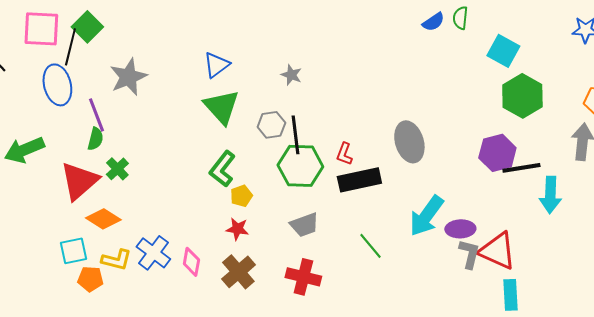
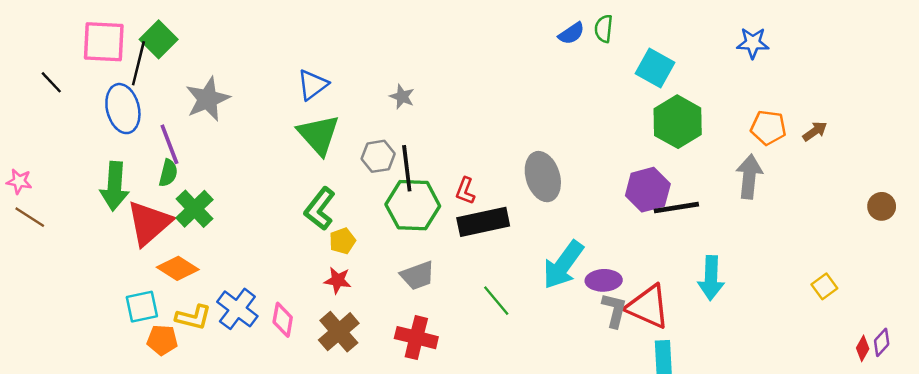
green arrow: (24, 150) -> (115, 186), moved, turned -63
green cross: (117, 169) -> (194, 209), size x1.4
cyan arrow: (550, 195) -> (711, 278), moved

